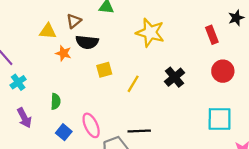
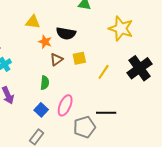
brown triangle: (74, 21) -> (56, 60), moved
black cross: (175, 77) -> (140, 68), size x1.4
green semicircle: (56, 101) -> (45, 83), moved
pink ellipse: (91, 125) -> (65, 105), turned 45

